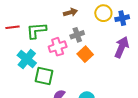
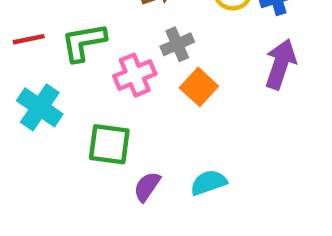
cyan cross: (27, 59) -> (40, 107), moved

